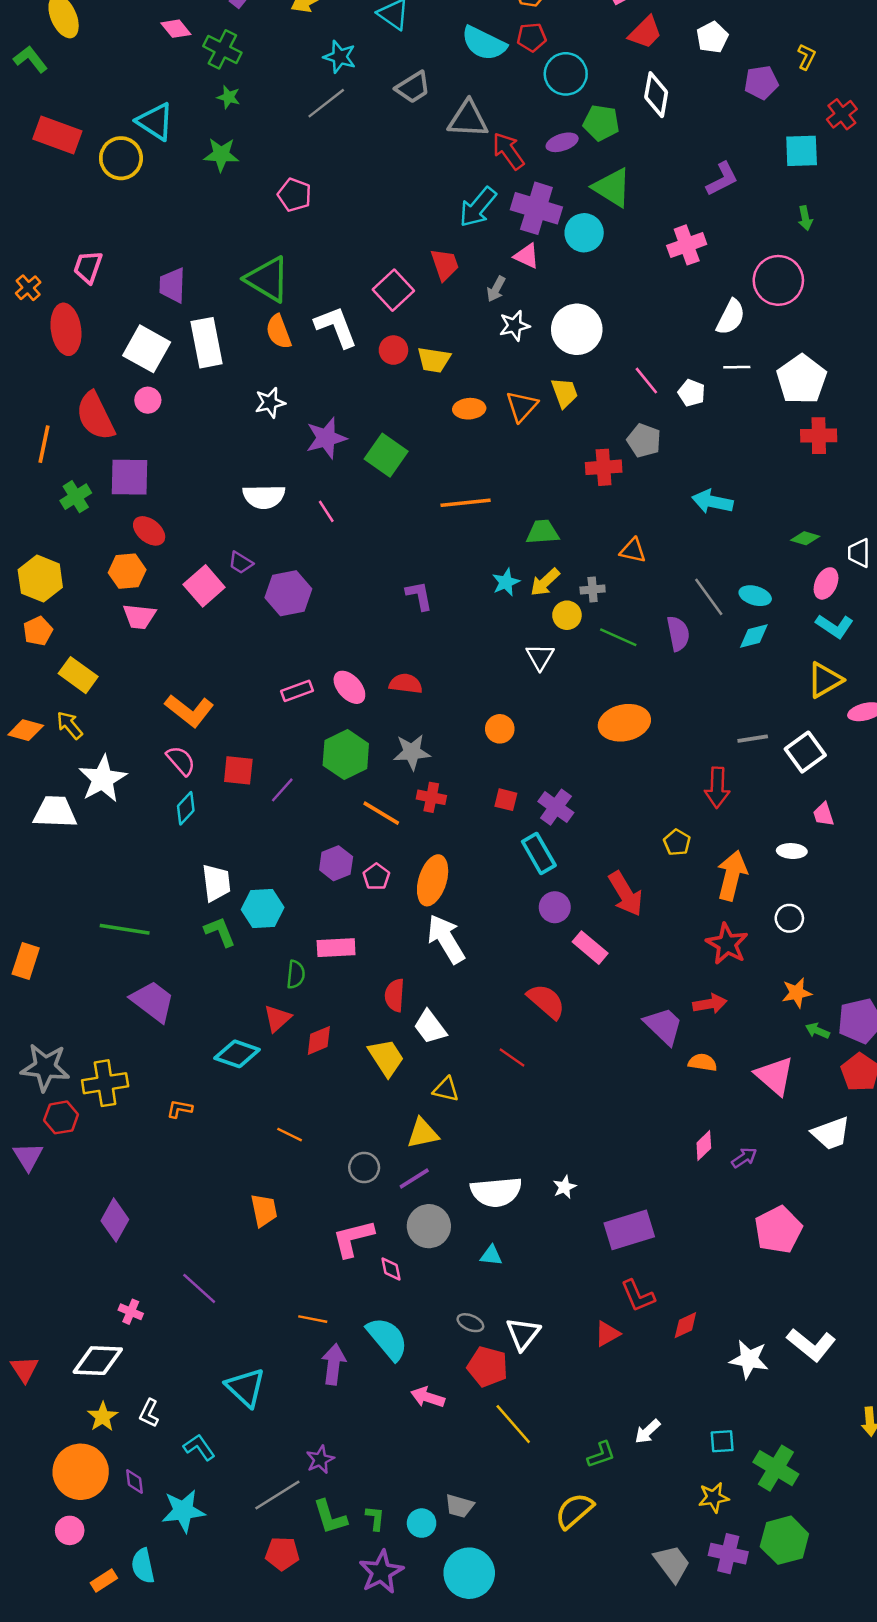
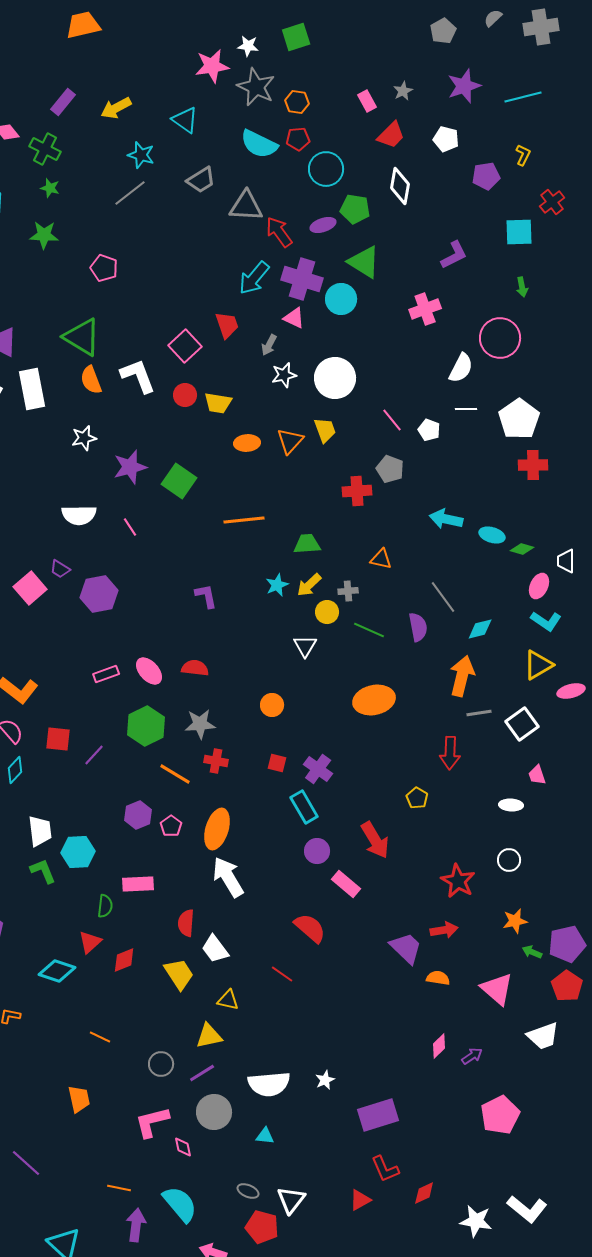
white pentagon: (712, 37) -> (446, 139), turned -30
cyan ellipse: (755, 596) -> (492, 535), moved
orange arrow: (732, 875) -> (462, 676), moved

